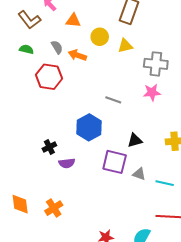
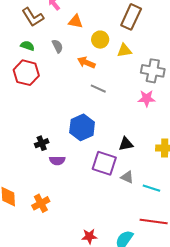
orange arrow: (77, 55) -> (86, 62), moved
red hexagon: (49, 77) -> (26, 73), moved
gray line: (113, 100) -> (98, 89), moved

